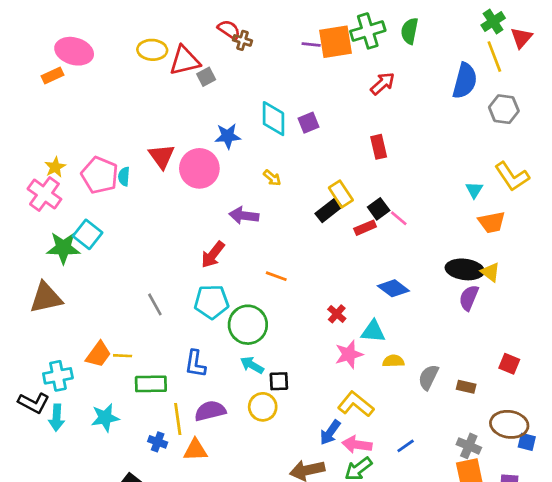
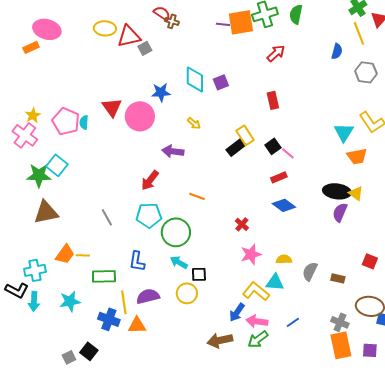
blue semicircle: (465, 81) -> (337, 51), size x0.6
cyan triangle: (474, 190) -> (344, 132), size x1.5
red rectangle: (365, 228) -> (279, 177), moved
brown triangle: (46, 298) -> (46, 212), moved
cyan triangle: (373, 331) -> (275, 282), moved
blue cross: (158, 442) -> (109, 319), size x1.5

